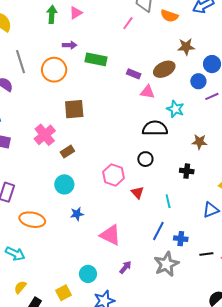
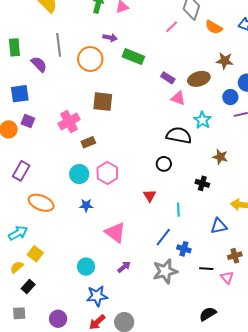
pink hexagon: (113, 175) -> (107, 173), moved
cyan arrow: (15, 254) -> (18, 233), turned -66
yellow square: (64, 293) -> (35, 254), moved, turned -35

